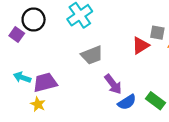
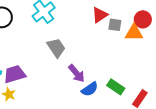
red triangle: (140, 45) -> (100, 15), moved
gray trapezoid: (92, 55) -> (56, 48), turned -100

